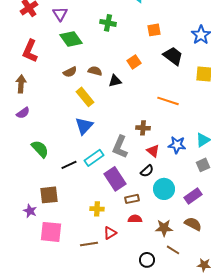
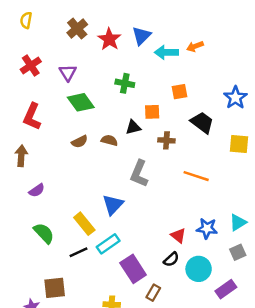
orange square: (134, 62) -> (152, 112), moved, turned 32
black triangle: (115, 81) -> (133, 127), moved
yellow rectangle: (85, 97) -> (84, 224), moved
purple semicircle: (23, 113) -> (37, 190), moved
blue triangle: (84, 126) -> (113, 205), moved
brown cross: (143, 128) -> (166, 140), moved
gray L-shape: (120, 147) -> (139, 174), moved
cyan circle: (164, 189) -> (199, 269), moved
brown rectangle: (132, 199) -> (153, 293), turned -48

